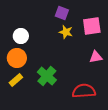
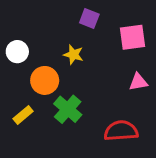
yellow star: (66, 32) -> (73, 55), moved
white circle: (21, 36) -> (17, 52), moved
orange circle: (17, 58) -> (45, 80), moved

